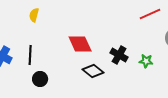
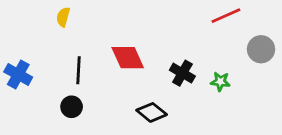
black line: (30, 55) -> (79, 70), moved
black diamond: (93, 71) -> (152, 112), moved

